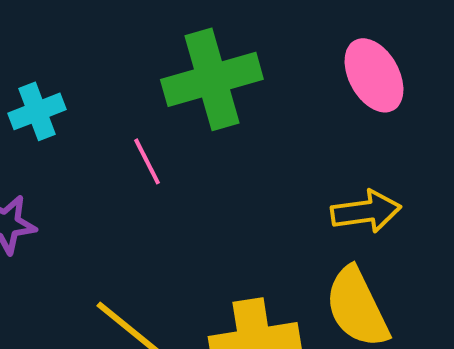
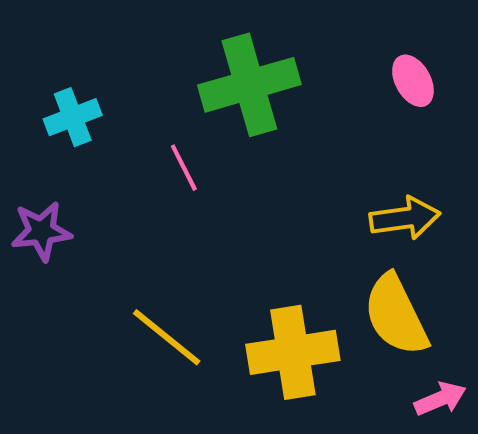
pink ellipse: (374, 75) -> (413, 81), size x0.7

